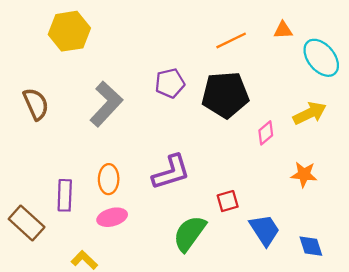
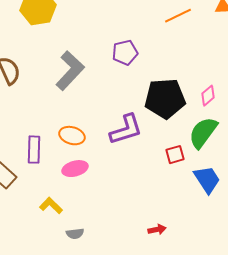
black pentagon: (225, 95) -> (165, 99), moved
orange ellipse: (109, 179) -> (72, 136), turned -75
green semicircle: (189, 233) -> (203, 133), moved

